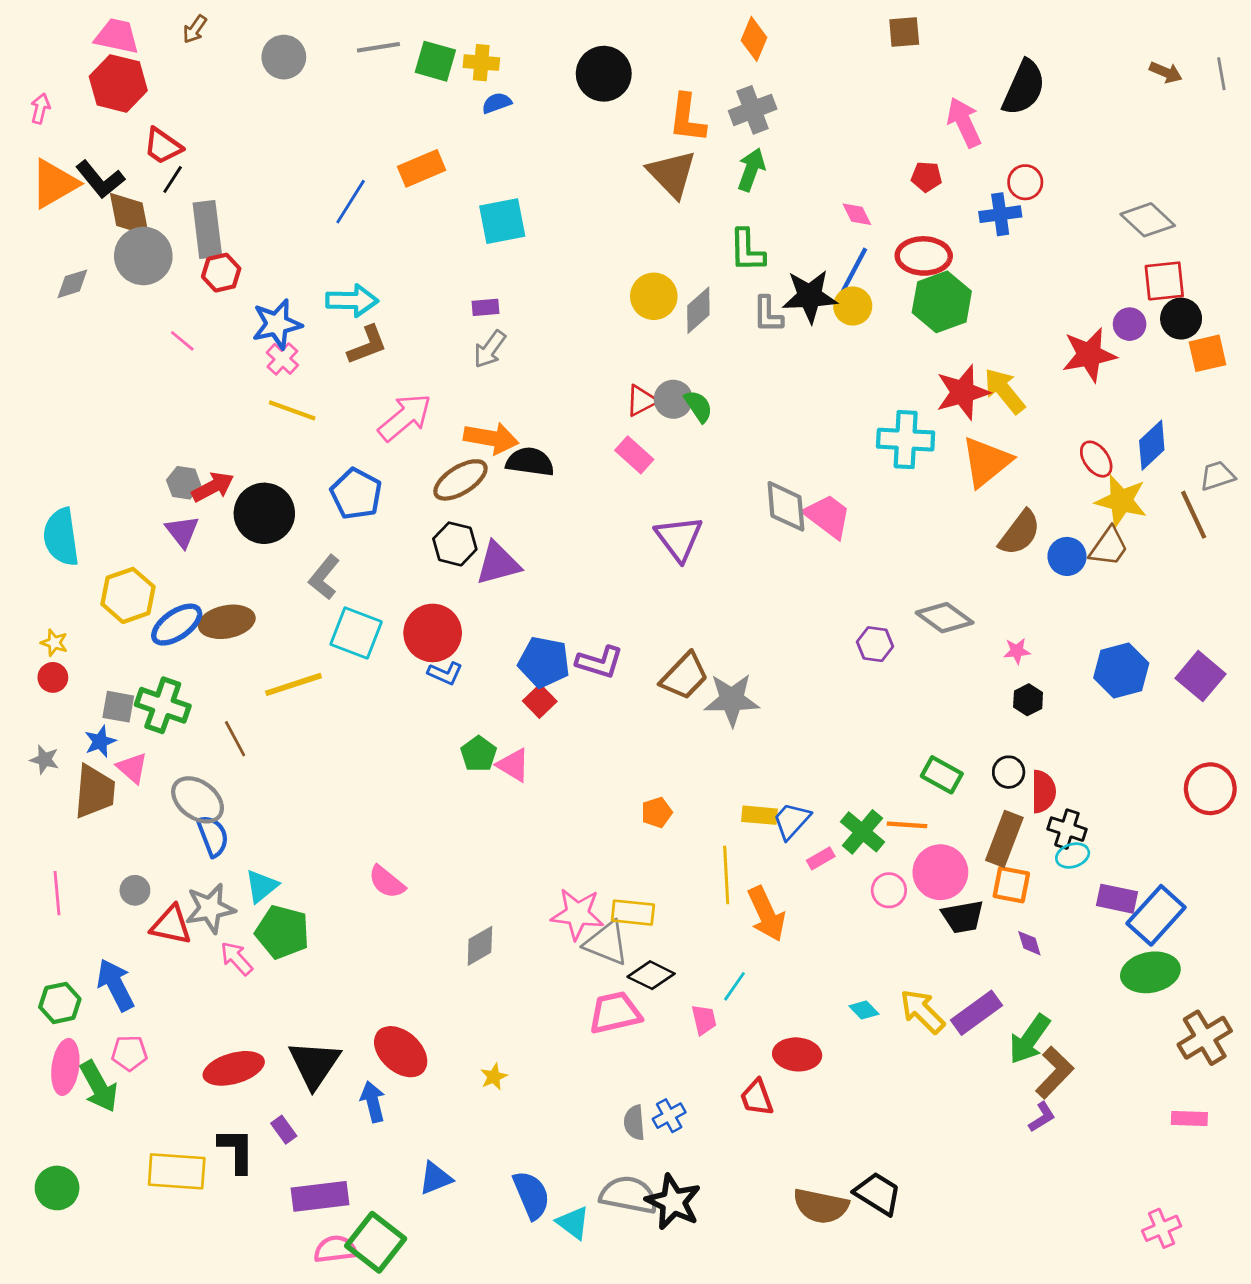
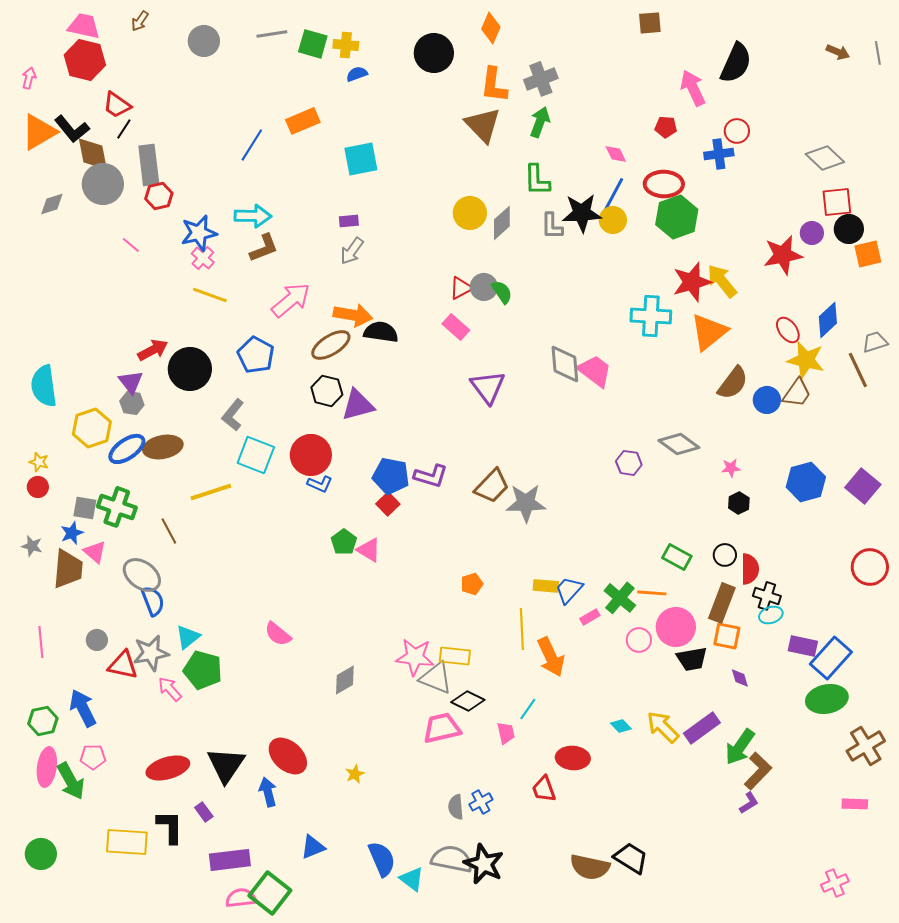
orange diamond: (754, 39) -> (491, 28), moved
gray hexagon: (184, 483) -> (132, 403), moved

